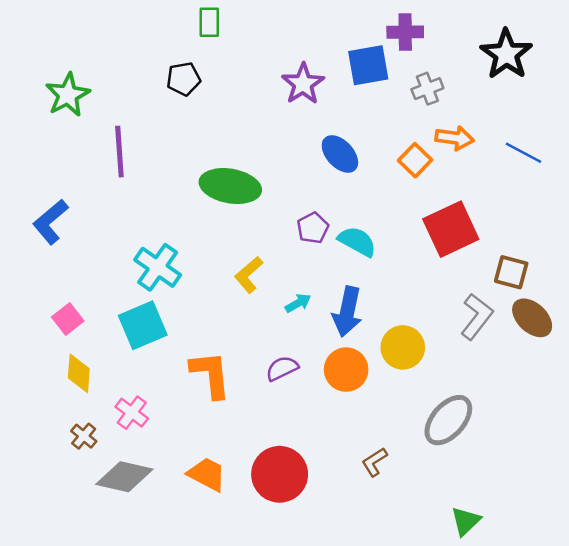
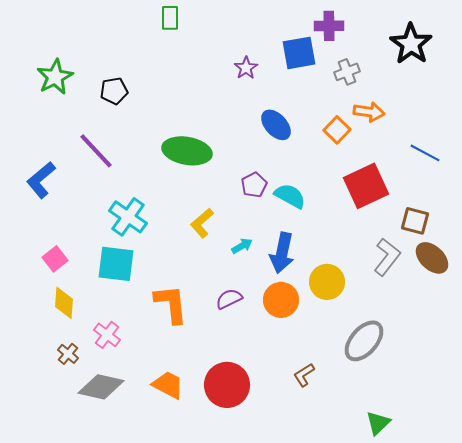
black pentagon: (183, 79) -> (114, 91), moved
purple star: (303, 84) -> (246, 68), size x0.7
purple line: (119, 152) -> (96, 151), moved, turned -39
blue line: (523, 153) -> (425, 153), moved
cyan square: (143, 325) -> (116, 264), turned 30

